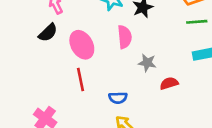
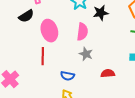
gray star: (147, 63) -> (86, 54), moved

